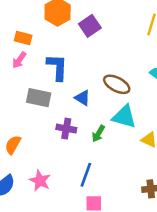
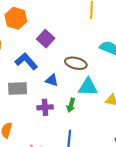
purple square: (90, 26) -> (46, 39), moved
blue L-shape: (57, 67) -> (26, 61), turned -30

